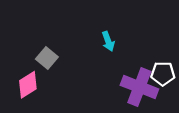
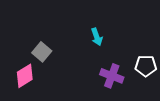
purple cross: (139, 87) -> (112, 76), moved, size x0.7

